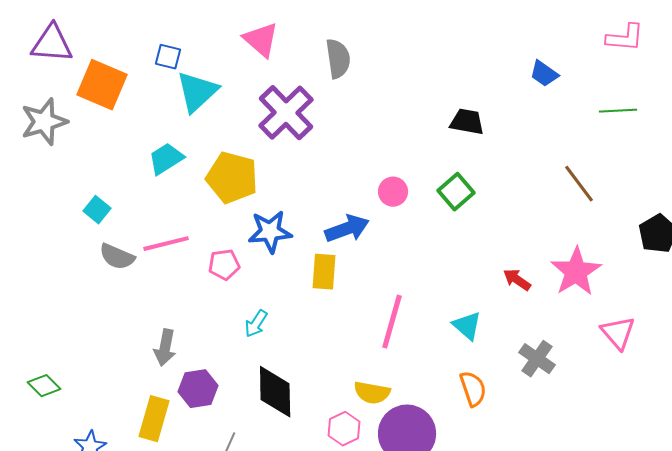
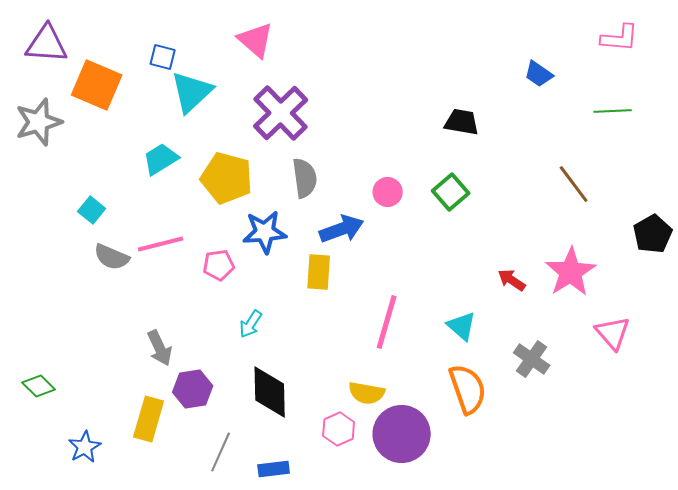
gray semicircle: (338, 59) -> (305, 178), moved
gray arrow: (165, 348) -> (160, 348), turned -36
orange semicircle: (473, 389) -> (468, 389), size x1.4

